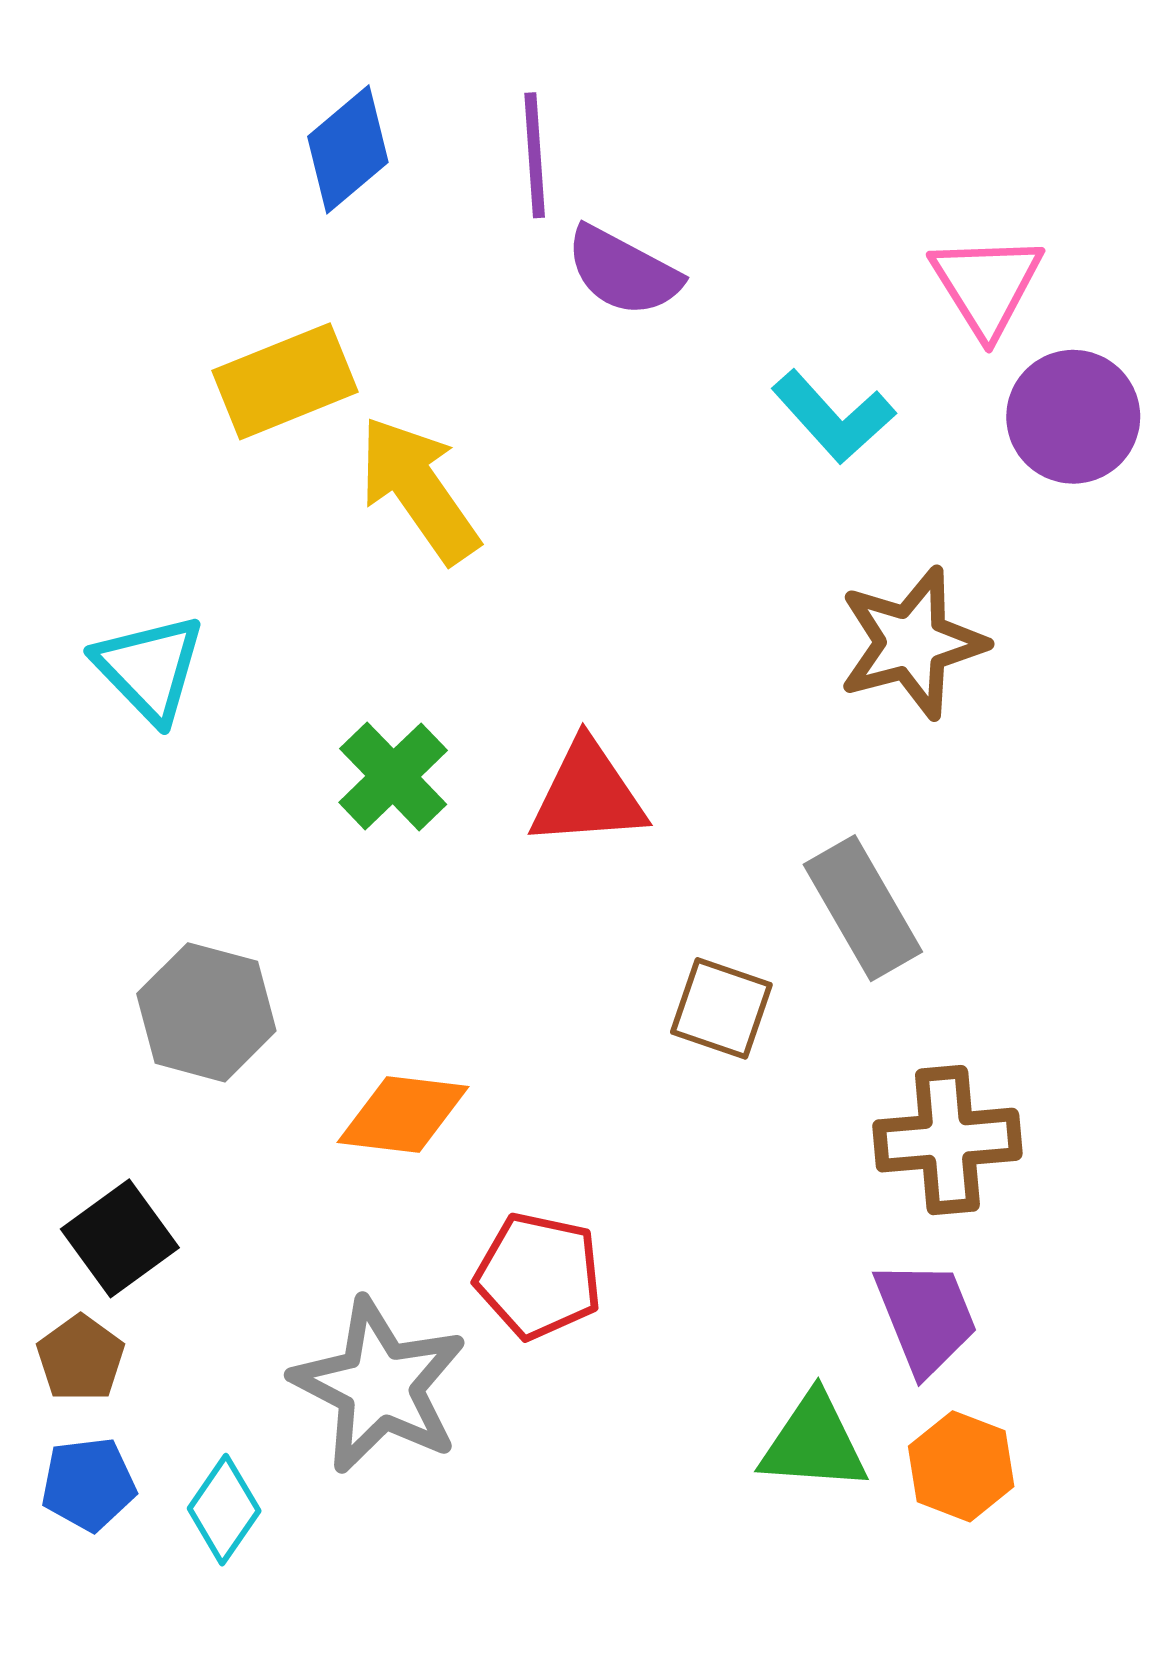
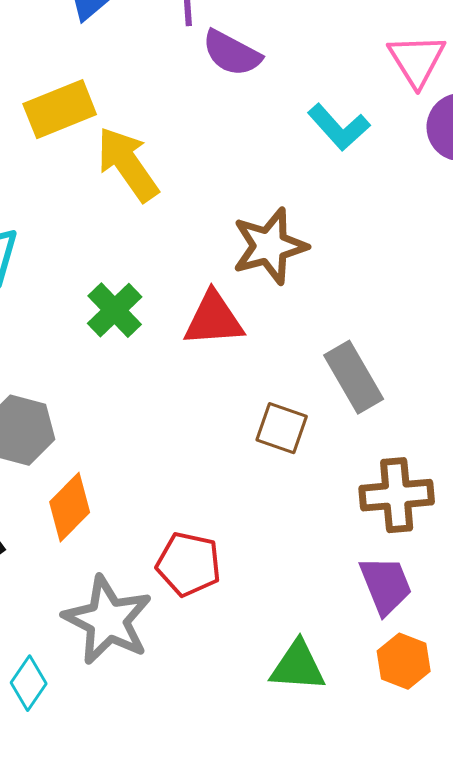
brown star: (912, 643) -> (270, 246), moved
orange diamond: (403, 1115) -> (70, 507), moved, turned -52
green triangle: (814, 1443) -> (298, 666), moved

